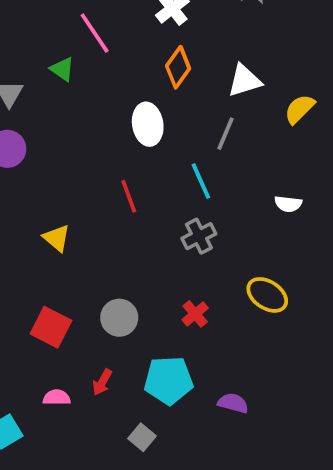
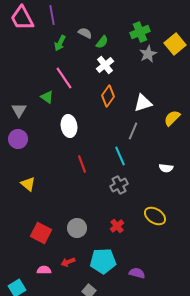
white ellipse: (148, 124) -> (69, 126), moved
yellow triangle: (57, 238) -> (28, 184), moved
red arrow: (102, 382) -> (68, 262), turned 40

